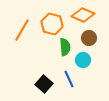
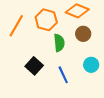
cyan circle: (83, 60) -> (91, 65), moved
black square: (44, 84) -> (34, 66), moved

